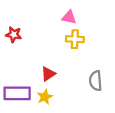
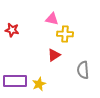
pink triangle: (69, 17) -> (52, 19), moved
red triangle: (48, 74) -> (54, 55), moved

